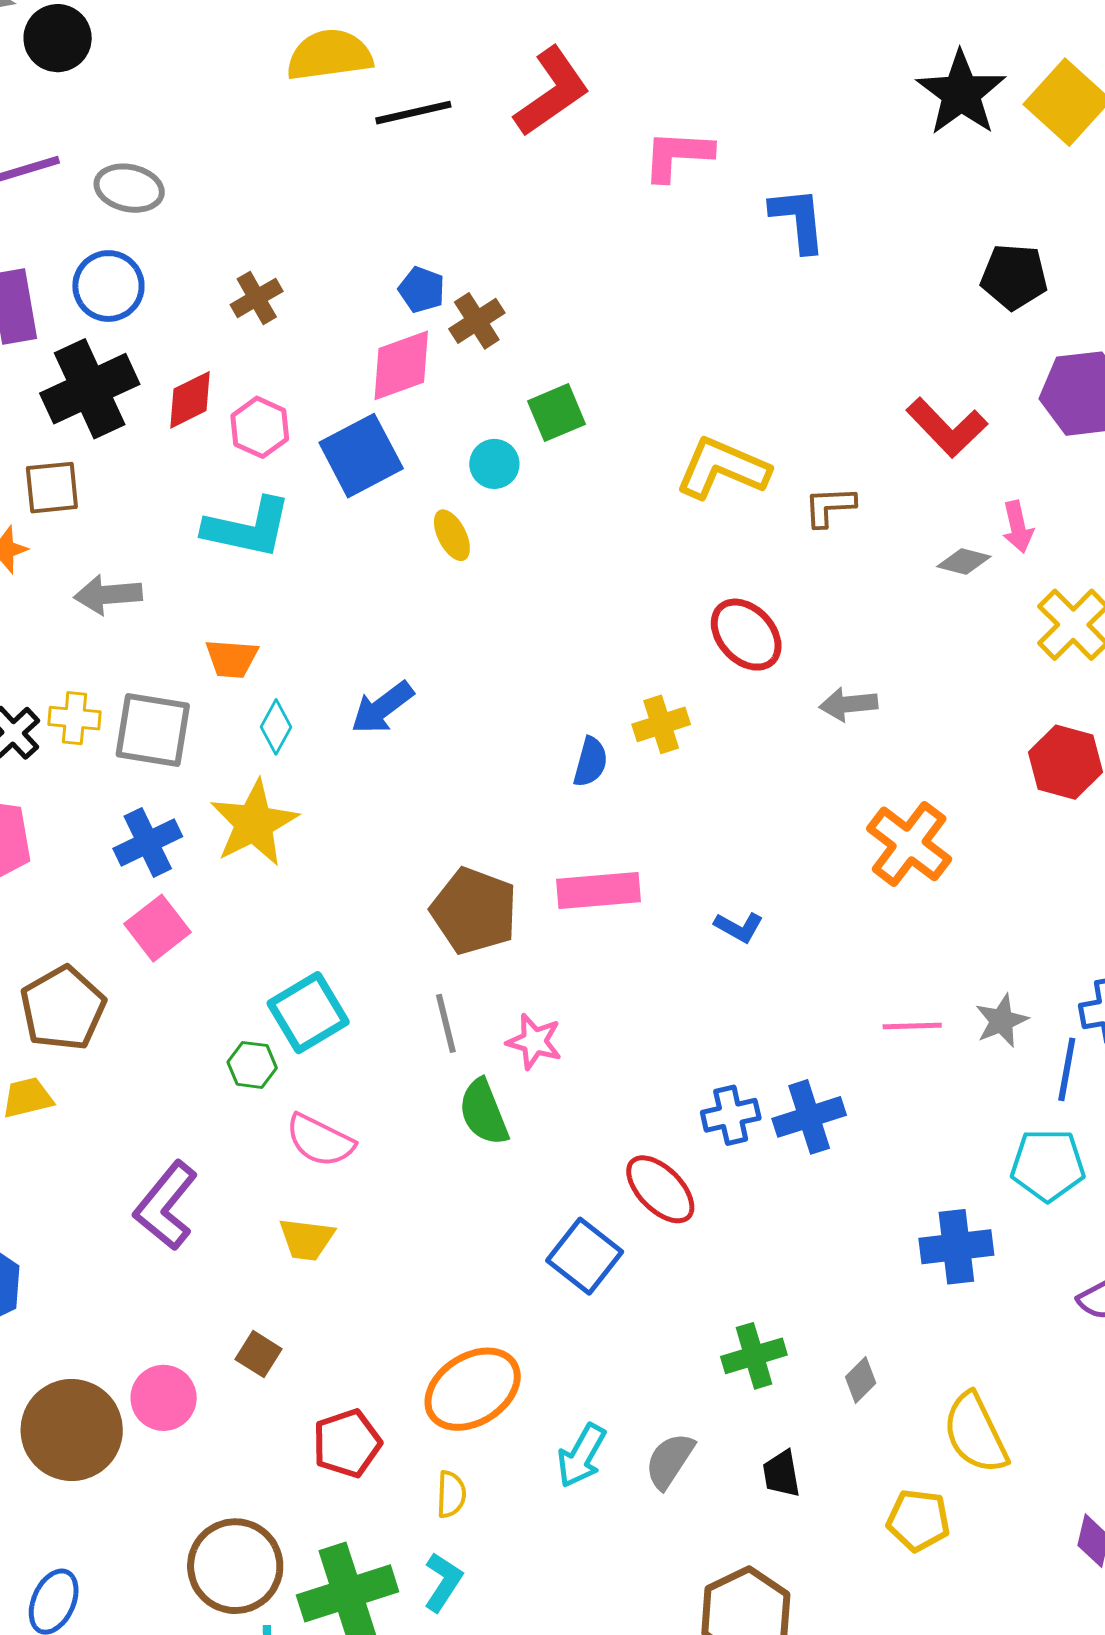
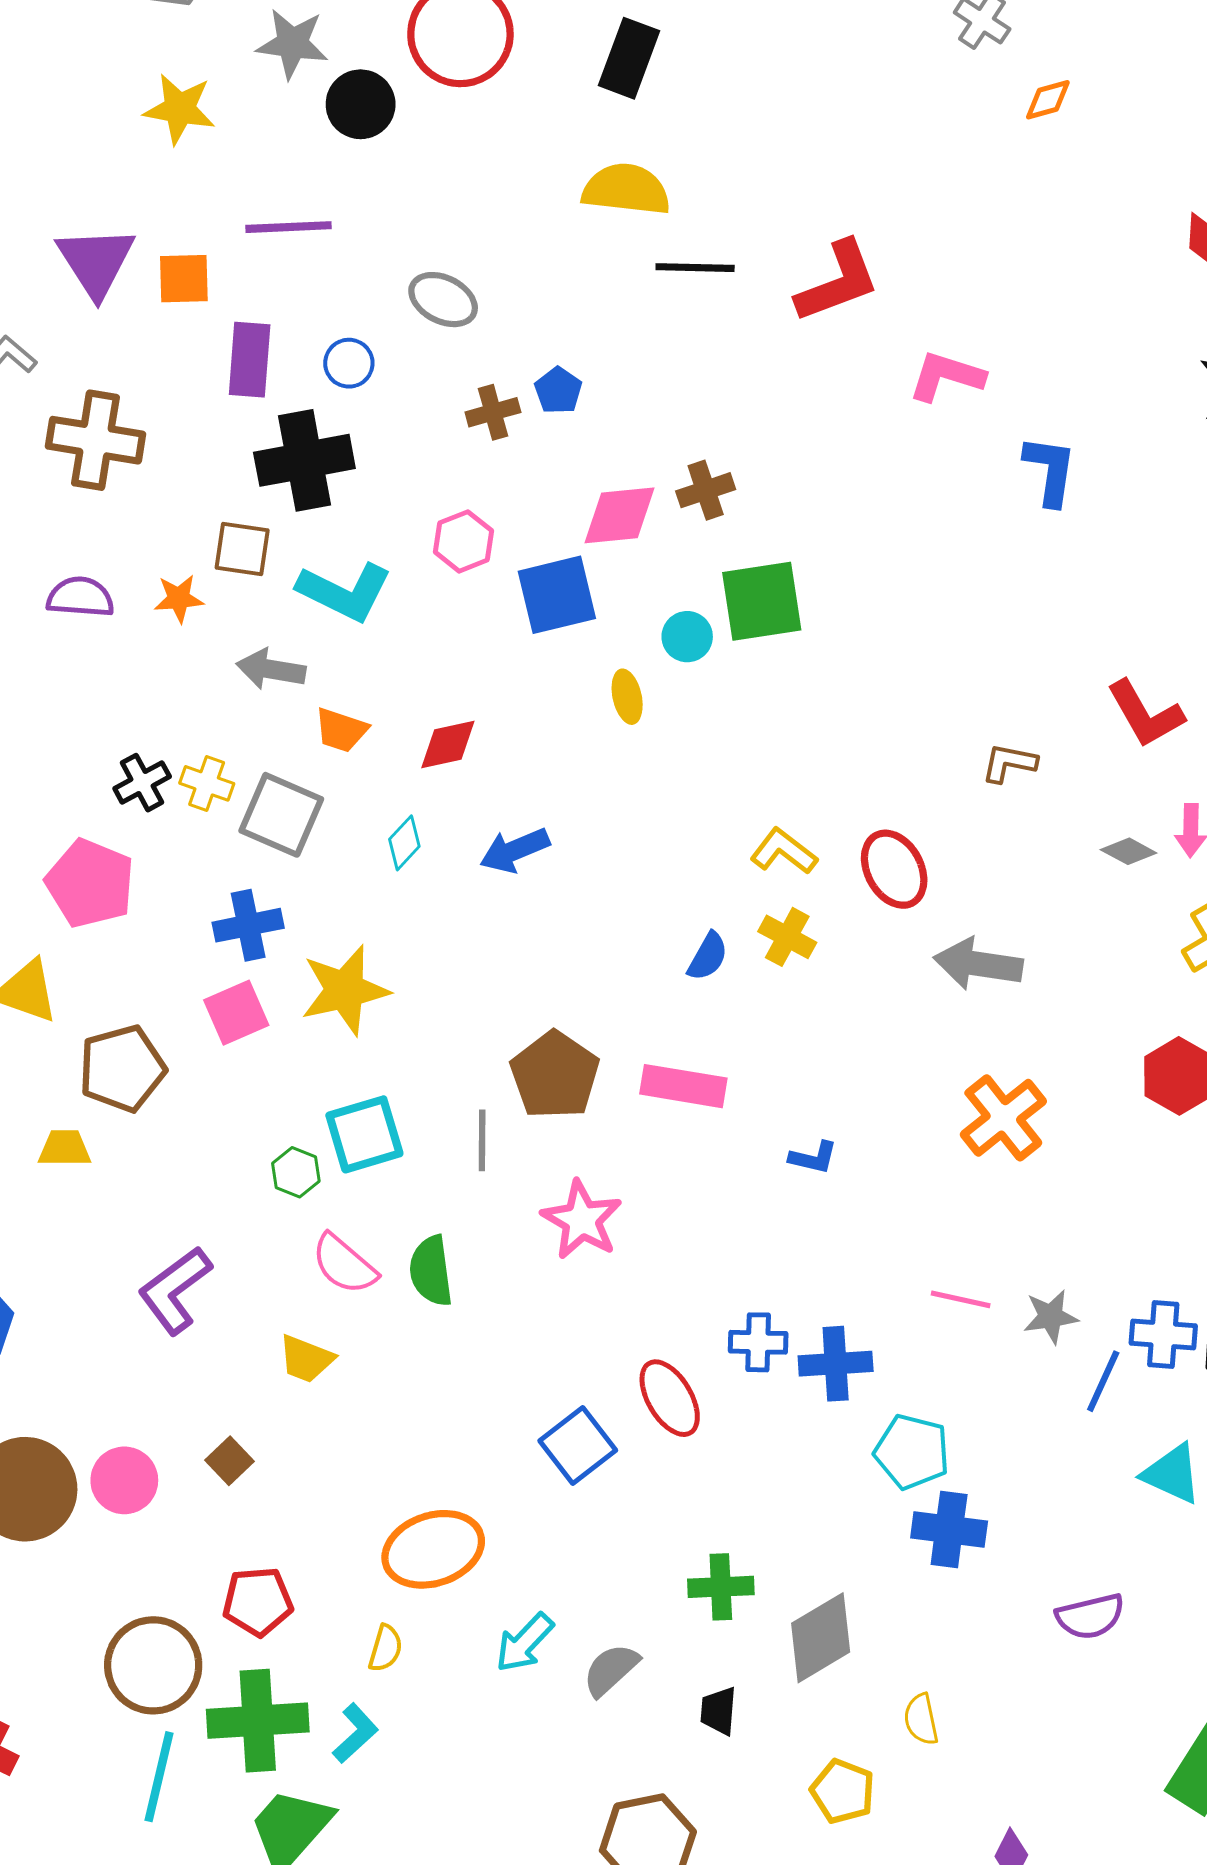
gray ellipse: (129, 188) -> (443, 300), moved
blue circle: (108, 286) -> (349, 363), size x0.7
blue pentagon: (422, 290) -> (558, 391), moved
red diamond: (190, 400) -> (448, 744), moved
green square: (557, 413) -> (762, 601), size x1.5
yellow L-shape: (722, 468) -> (784, 851), moved, size x0.7
cyan L-shape: (248, 528) -> (345, 592), moved
orange trapezoid: (232, 658) -> (341, 730), moved
gray arrow: (848, 704) -> (978, 964), size x1.5
yellow cross: (661, 724) -> (787, 937), turned 32
yellow star: (254, 823) -> (345, 990), moved
blue L-shape: (739, 927) -> (813, 1158), turned -30
gray line: (446, 1023) -> (482, 1140), moved
pink star: (534, 1042) -> (582, 1220), size x1.4
green semicircle: (484, 1112) -> (431, 1271), moved
cyan pentagon: (1048, 1165) -> (912, 1452), moved
gray diamond: (861, 1380) -> (821, 1638), size x2.0
yellow semicircle: (975, 1433) -> (921, 1719), size x0.6
red pentagon: (347, 1443) -> (258, 1602), moved

